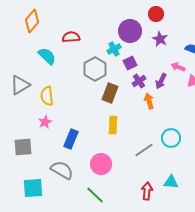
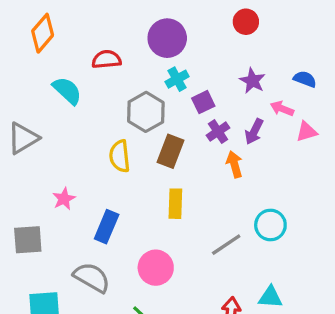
purple circle: (130, 31) -> (167, 38), moved
purple star: (160, 39) -> (252, 81), moved
yellow semicircle: (47, 96) -> (120, 156), moved

